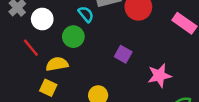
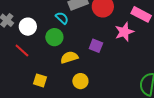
yellow semicircle: (57, 64) -> (69, 57), moved
pink star: (159, 76) -> (124, 32), moved

